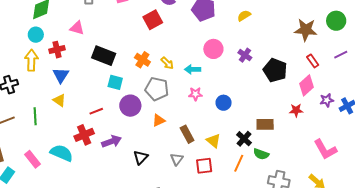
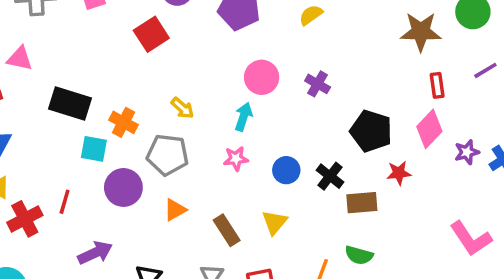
orange cross: (142, 60) -> (124, 122), moved
red rectangle: (313, 61) -> (437, 85), turned 32
cyan arrow: (193, 69) -> (244, 117), moved, turned 112
black pentagon: (275, 70) -> (371, 131), moved
red star: (296, 110) -> (399, 173), moved
red line: (96, 111) -> (65, 202), turned -48
red cross: (84, 135) -> (25, 219), moved
black cross: (244, 139) -> (330, 176), moved
yellow triangle: (213, 141) -> (275, 222), moved, turned 35

